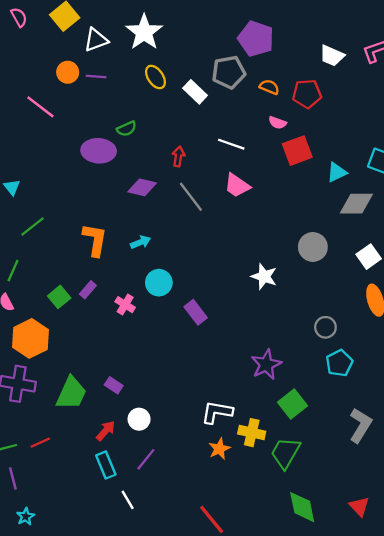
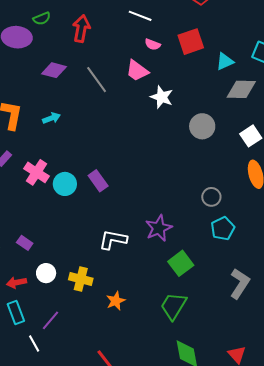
pink semicircle: (278, 123) -> (153, 44), moved
white line: (231, 144) -> (140, 16), moved
red arrow: (178, 156) -> (81, 29), moved, size x1.5
white star: (264, 276) -> (162, 97), moved
cyan circle: (159, 283) -> (65, 184), moved
pink cross: (125, 305) -> (36, 172), size x1.4
white L-shape: (217, 412) -> (113, 240), moved
red arrow: (106, 431) -> (16, 282), turned -144
yellow cross: (252, 433) -> (81, 279), moved
purple line: (146, 459) -> (50, 320), moved

